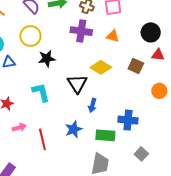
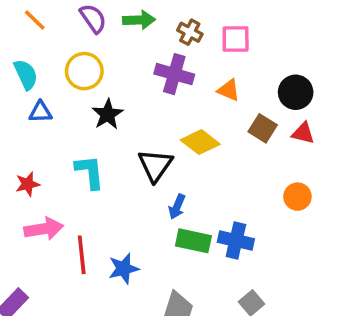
black star: (47, 59) -> (108, 114), turned -30
brown square: (136, 66) -> (263, 128), moved
pink arrow: (19, 128) -> (44, 229), size x1.5
blue star: (74, 129) -> (124, 269), moved
green rectangle: (105, 135) -> (193, 241), moved

